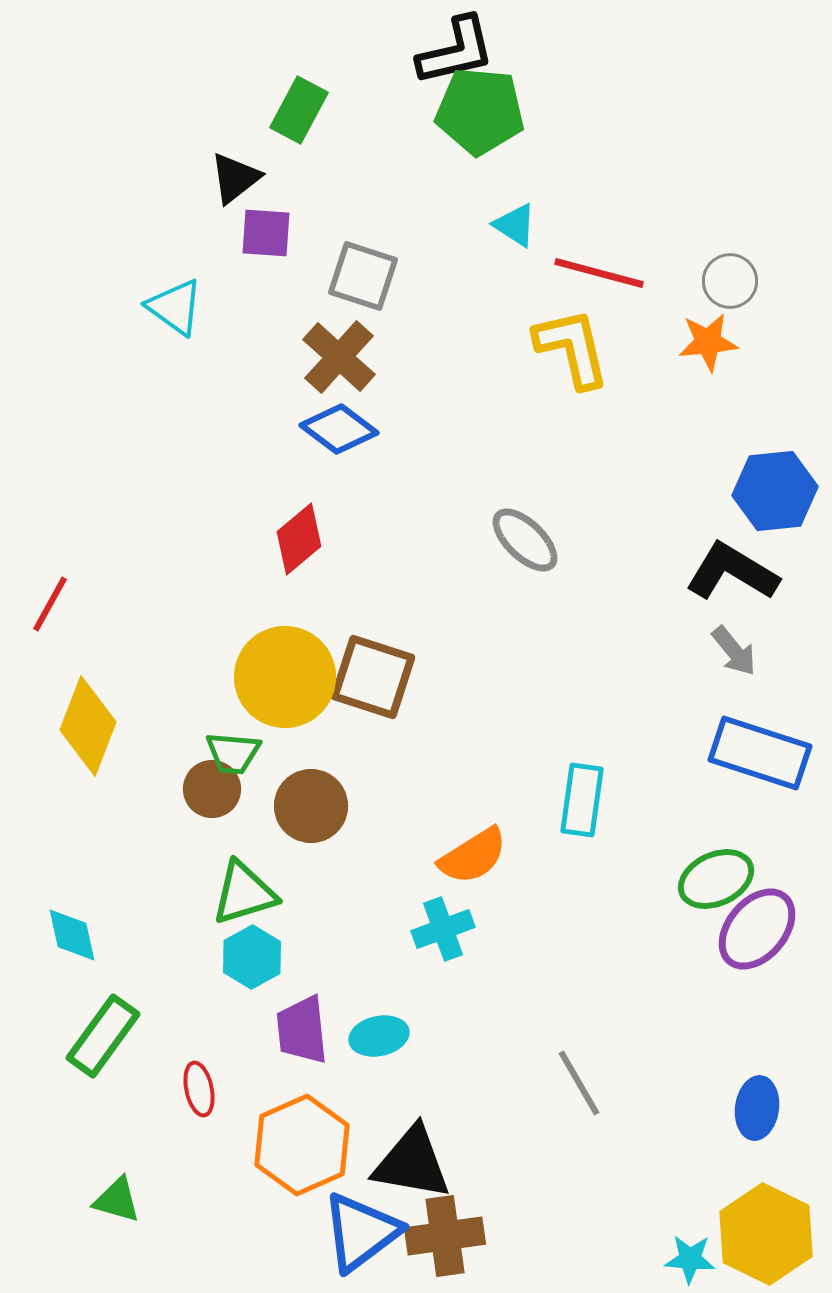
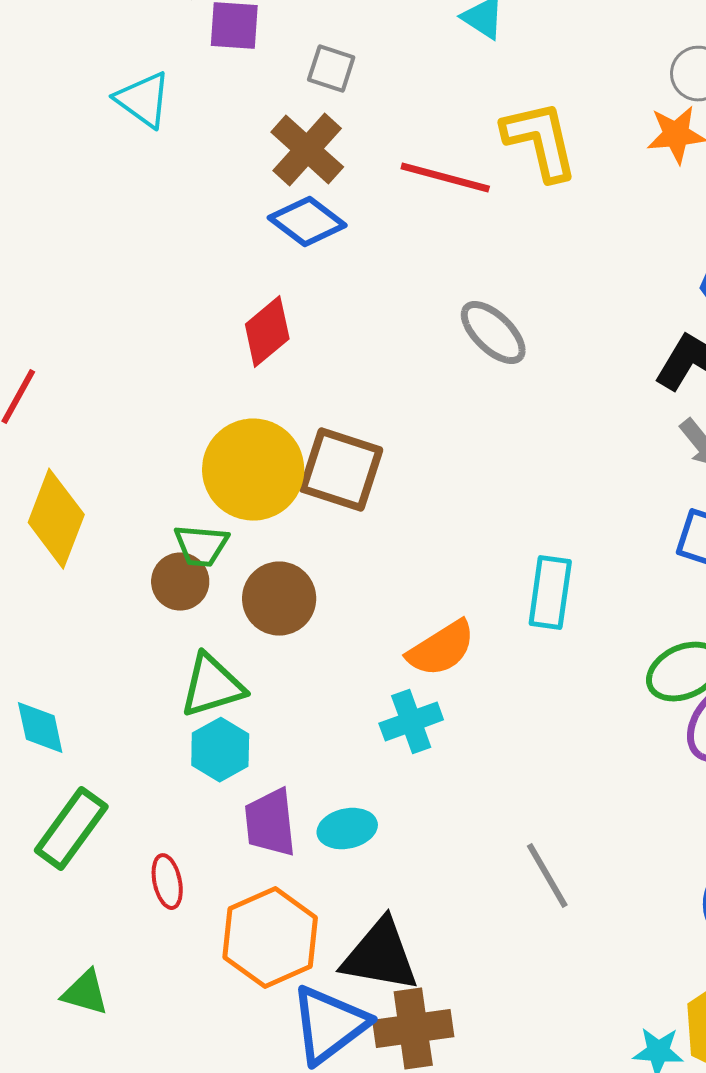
red line: (599, 273) -> (445, 178), moved
gray square: (363, 276) -> (331, 69), size x0.7

